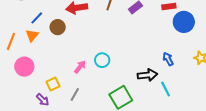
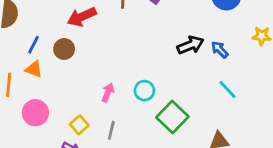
orange triangle: (32, 35) -> (34, 69), turned -32
cyan circle: (102, 60) -> (144, 91), moved
black arrow: (147, 75) -> (190, 45), moved

